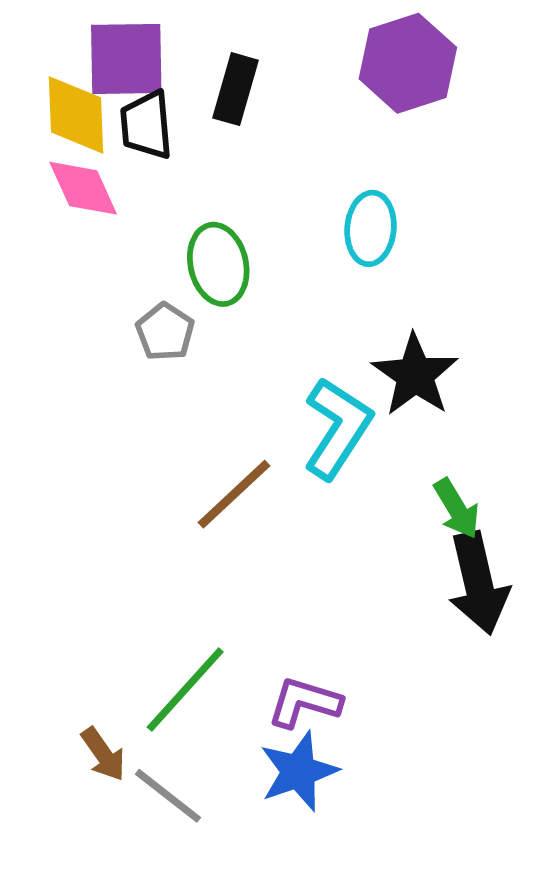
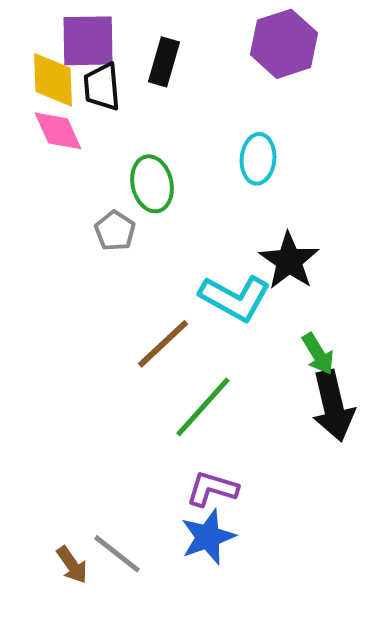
cyan L-shape: (337, 428) -> (235, 298), turned 86
green line: (185, 690) -> (203, 407), moved
brown arrow: (103, 754) -> (72, 565), moved

